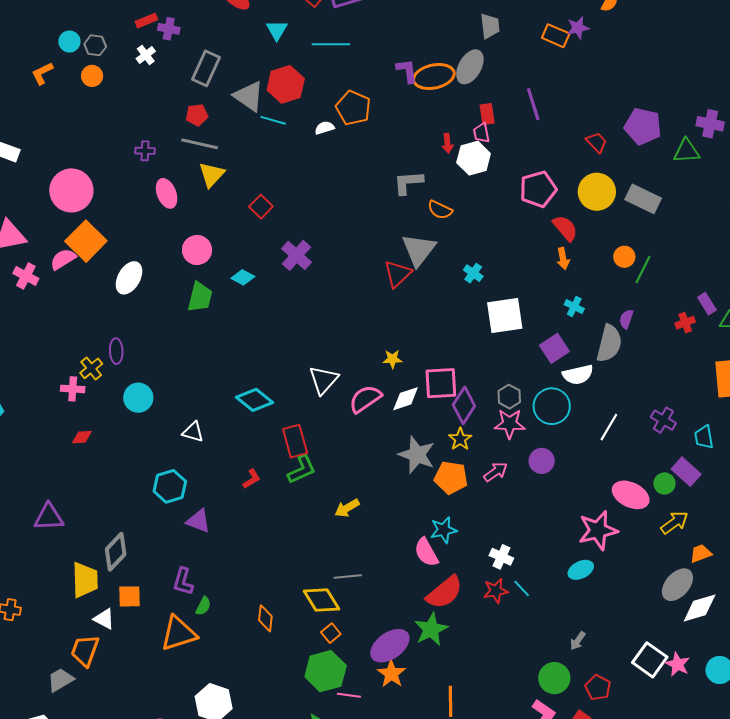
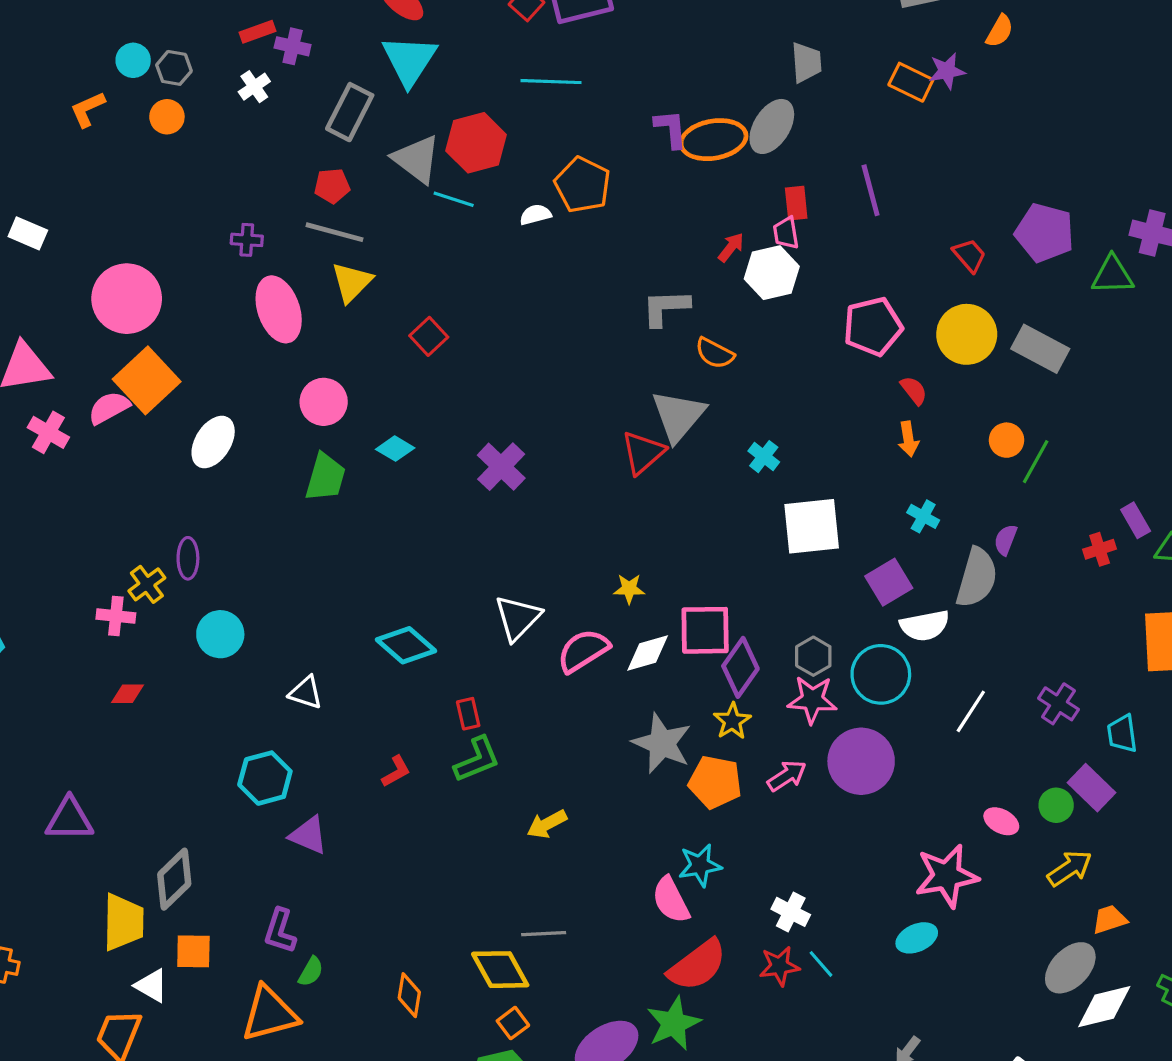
cyan triangle: (277, 30) -> (409, 60), moved, size x1.6
red arrow: (447, 143) -> (731, 247), turned -138
pink ellipse: (167, 193) -> (279, 309), size x1.4
red semicircle: (565, 228) -> (914, 390), size x0.7
purple cross: (296, 255) -> (501, 467), moved
red rectangle: (295, 441) -> (468, 714), size x0.6
purple circle: (542, 461) -> (861, 761), size x1.6
pink ellipse: (631, 495) -> (1001, 821), size x0.6

